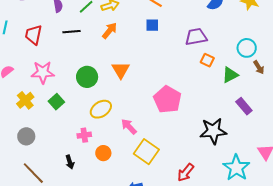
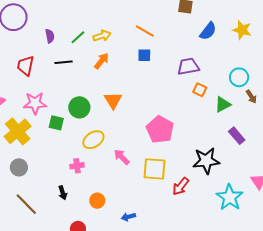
yellow cross: (25, 100) -> (18, 131), size x1.5
green square: (56, 102) -> (56, 123), moved, turned -35
yellow square: (146, 152) -> (154, 169), moved, turned -30
orange circle: (103, 153) -> (97, 201), moved
red arrow: (186, 173) -> (181, 186), moved

